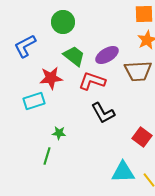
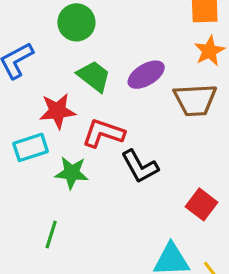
red L-shape: (92, 81) -> (103, 133), moved
green star: (59, 133) -> (72, 173), moved, size x1.5

